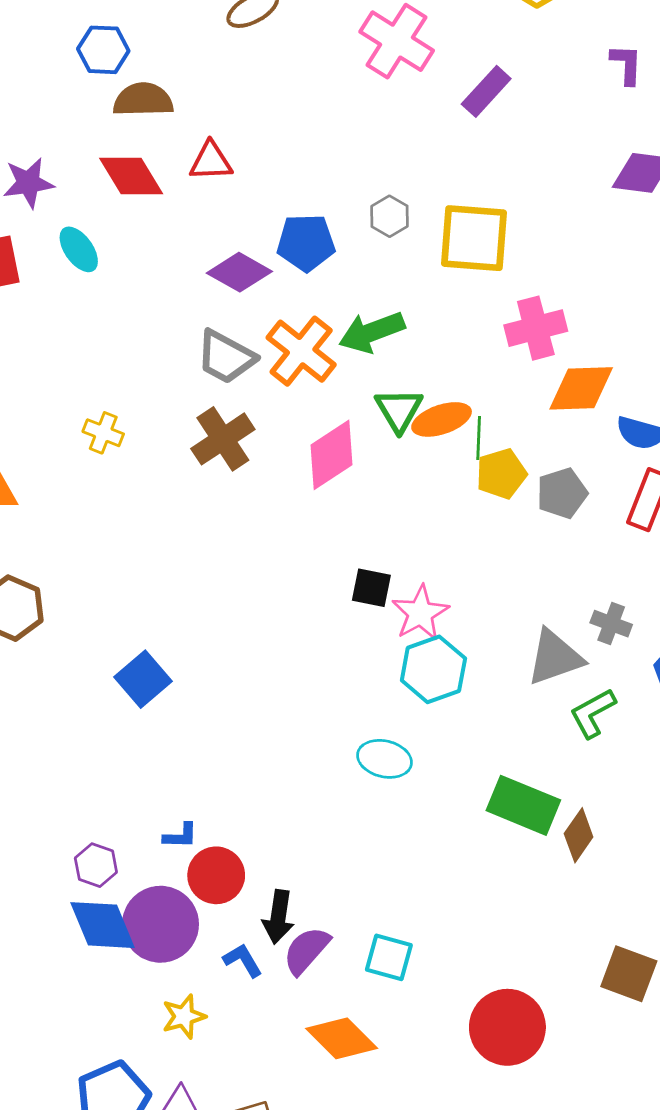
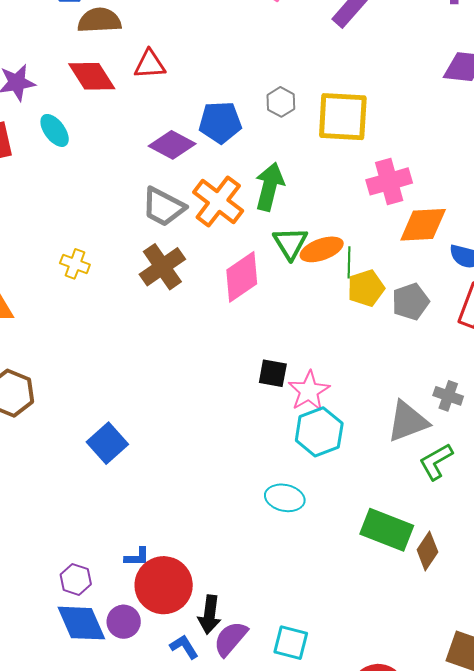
green arrow: (372, 332) -> (270, 187), turned 126
red circle: (216, 875) -> (164, 585), size x1.4
purple circle: (160, 924) -> (124, 622), size x0.6

